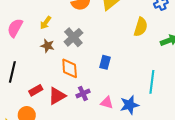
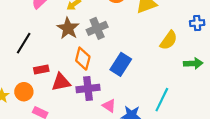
brown star: (47, 46) -> (68, 28), size x1.5
blue rectangle: (105, 62) -> (121, 64), size x1.5
purple cross: (83, 93) -> (88, 88), size x1.5

